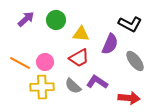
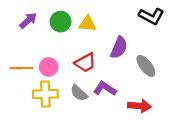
black L-shape: (130, 24) -> (151, 16), moved
yellow triangle: (81, 34) -> (88, 24), moved
orange line: (20, 63) -> (22, 68), turned -30

